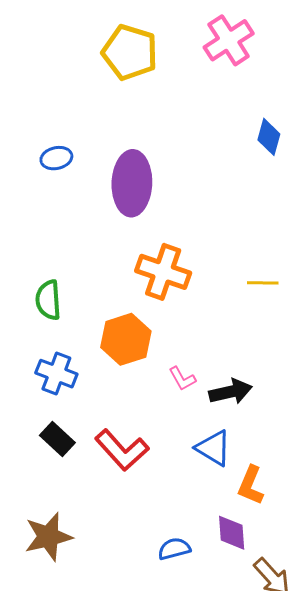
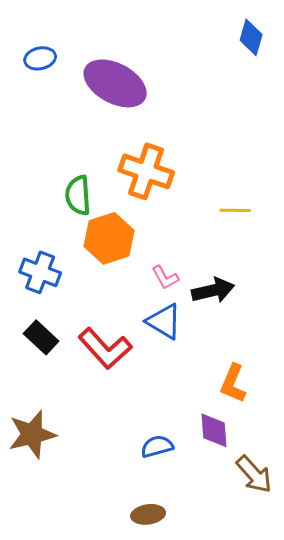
purple ellipse: (132, 183) -> (115, 83), turned -64
yellow line: (263, 283) -> (235, 210), moved
green semicircle: (48, 300) -> (78, 195), moved
blue triangle: (213, 448) -> (164, 321), moved

